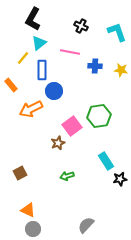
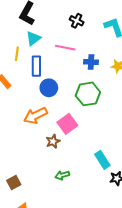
yellow line: (23, 58) -> (17, 54), turned -32
orange arrow: (31, 109) -> (35, 116), moved
green hexagon: (99, 116) -> (88, 94), moved
brown square: (20, 173) -> (14, 183), moved

